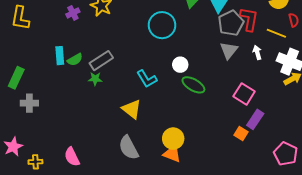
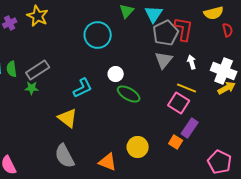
yellow line: (276, 33) -> (187, 88), moved
green semicircle: (75, 60) -> (12, 69), turned 112
cyan L-shape: (147, 79) -> (83, 88), turned -85
yellow circle: (173, 139) -> (138, 147), moved

